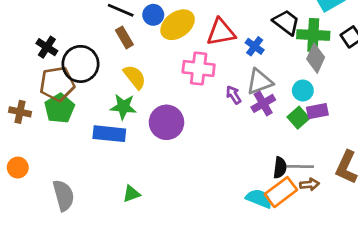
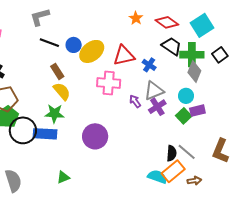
brown rectangle: (124, 37) -> (57, 71), moved
black circle: (80, 64) -> (23, 130), moved
purple circle: (167, 122) -> (95, 136), moved
gray line: (300, 167) -> (187, 152), turned 42
brown arrow: (310, 184) -> (194, 181), moved

